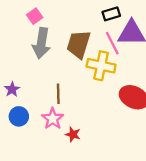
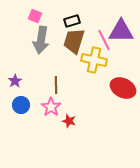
black rectangle: (111, 14) -> (72, 21), moved
pink square: (35, 16) -> (35, 16), turned -32

